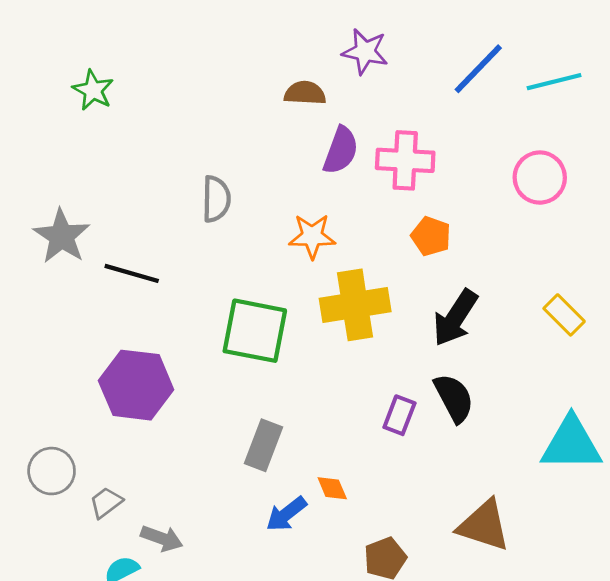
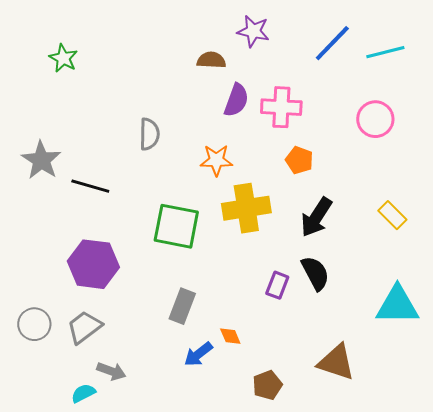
gray trapezoid: (106, 503) -> (84, 327), moved, size x1.5

